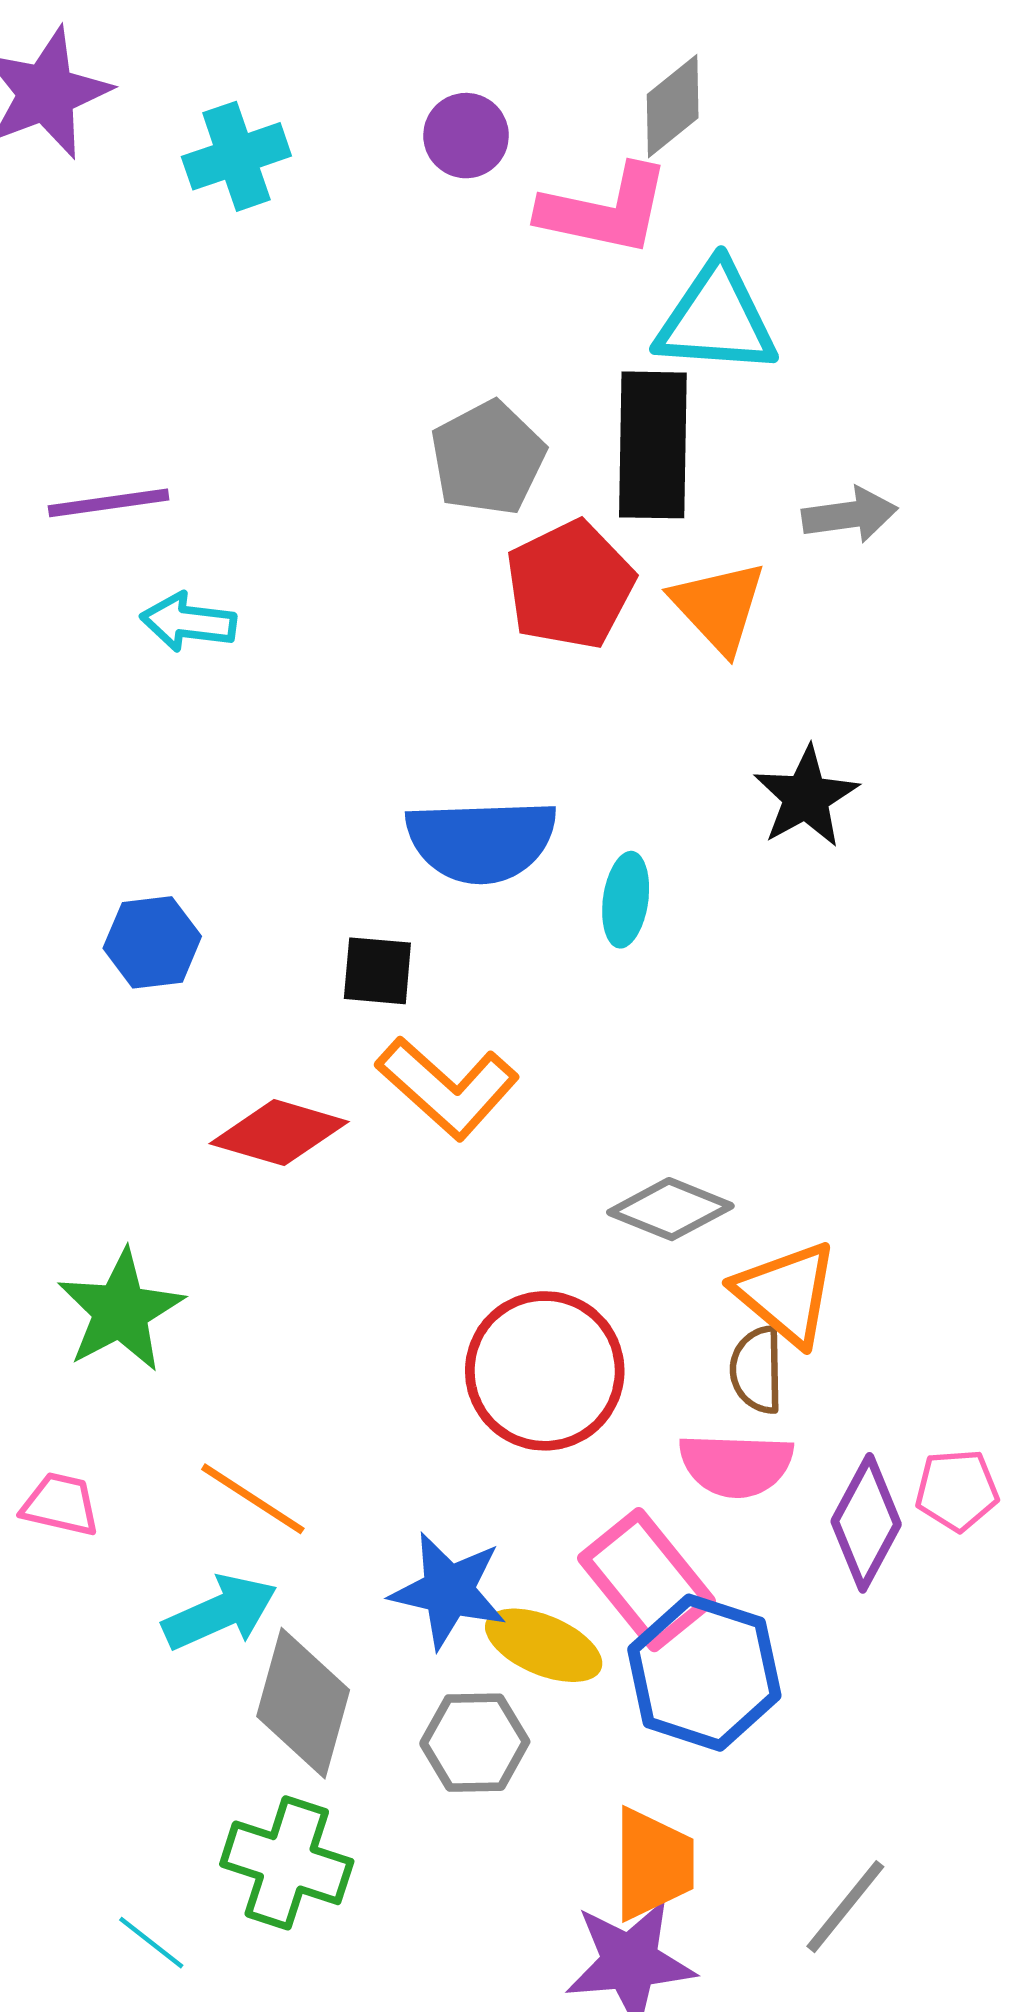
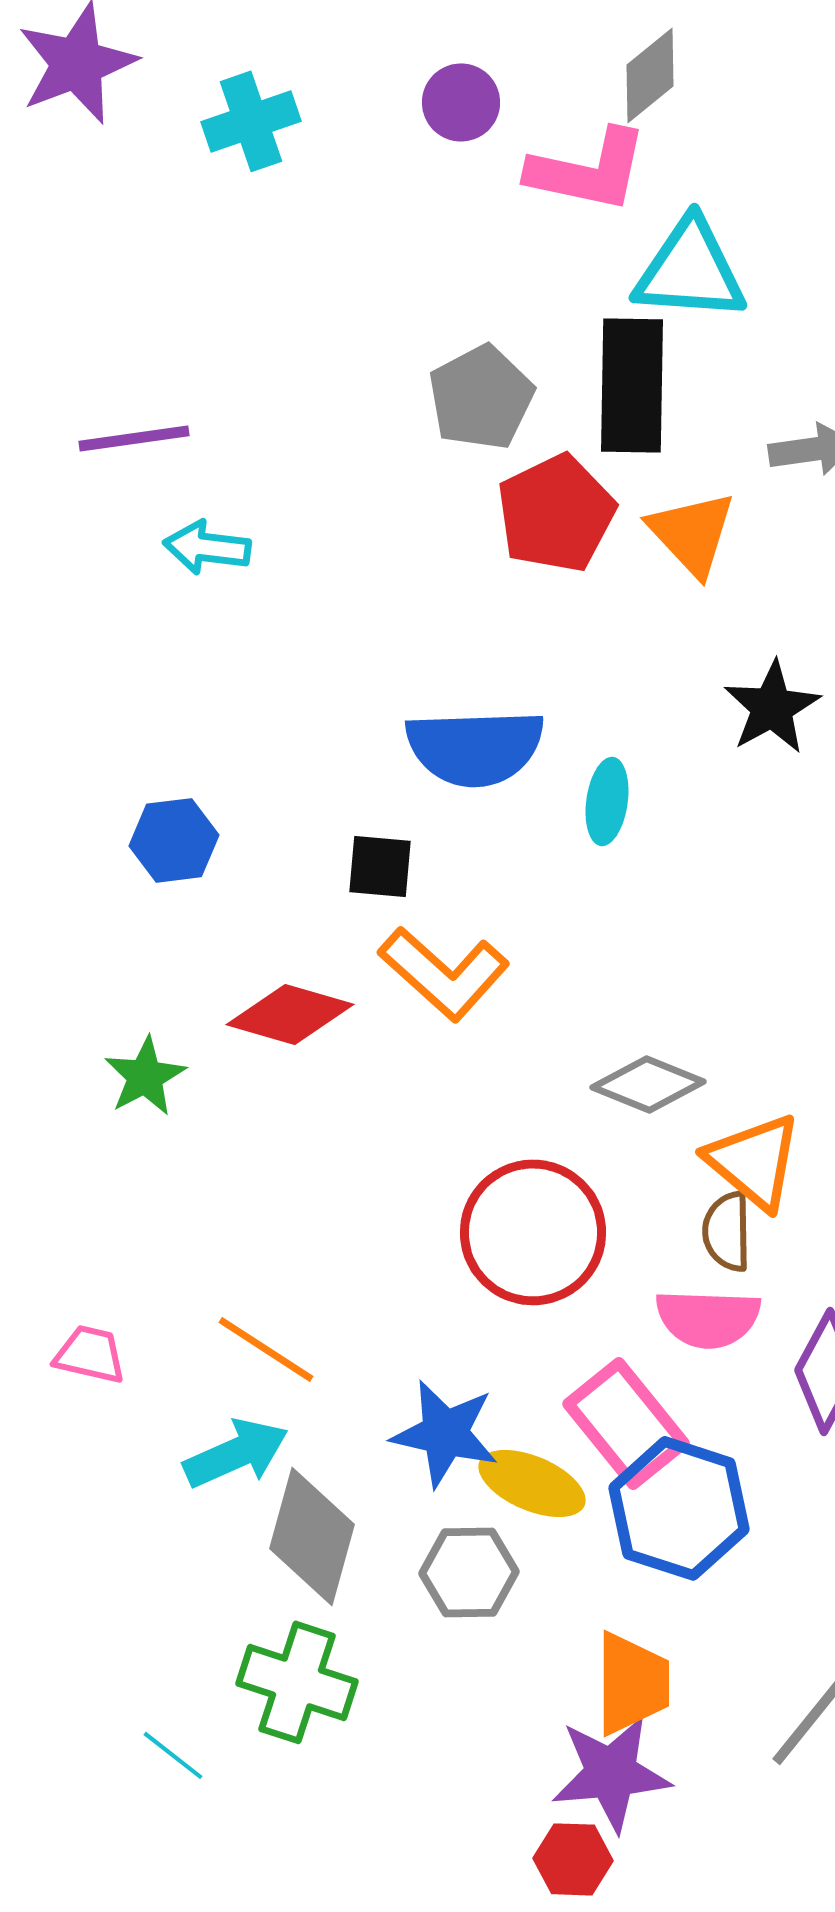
green star: (121, 1311) -> (145, 1076), moved, size x0.7

